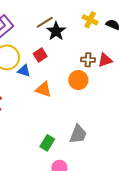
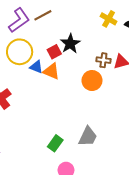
brown line: (45, 22) -> (43, 15), moved
black star: (56, 31) -> (70, 44), moved
orange triangle: (43, 89) -> (51, 71), moved

